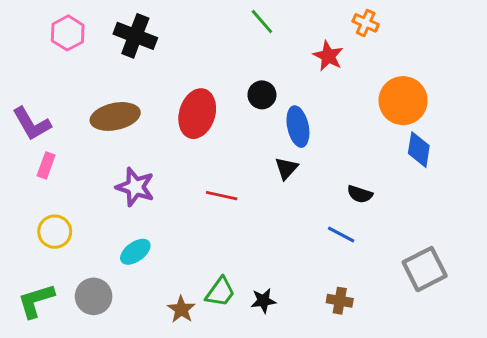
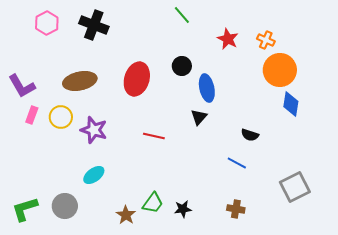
orange cross: (366, 23) -> (266, 40), moved
yellow circle: (55, 232) -> (61, 117), moved

